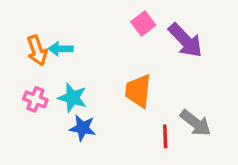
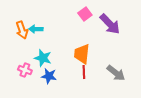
pink cross: (35, 99) -> (25, 70), moved
red line: (165, 136) -> (84, 72), moved

